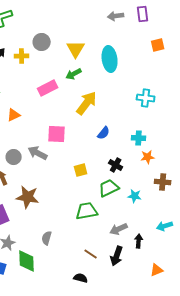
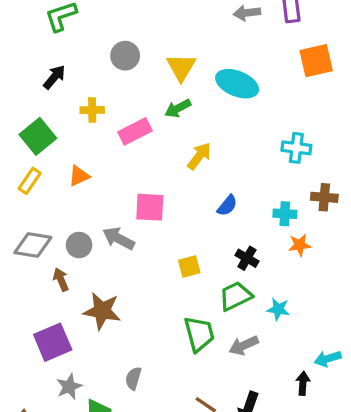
orange square: (158, 45) -> (316, 61), size x1.5
yellow cross: (22, 56) -> (92, 110), moved
cyan ellipse: (110, 59) -> (237, 84), turned -60
yellow arrow: (87, 103) -> (199, 156), size x0.7
brown cross: (163, 182) -> (324, 197), moved
green trapezoid: (87, 211) -> (199, 334), turned 85
gray arrow: (119, 229) -> (244, 345), moved
black arrow: (139, 241) -> (303, 383), moved

